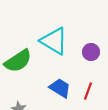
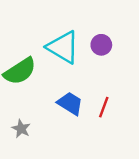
purple circle: (91, 52) -> (101, 45), moved

